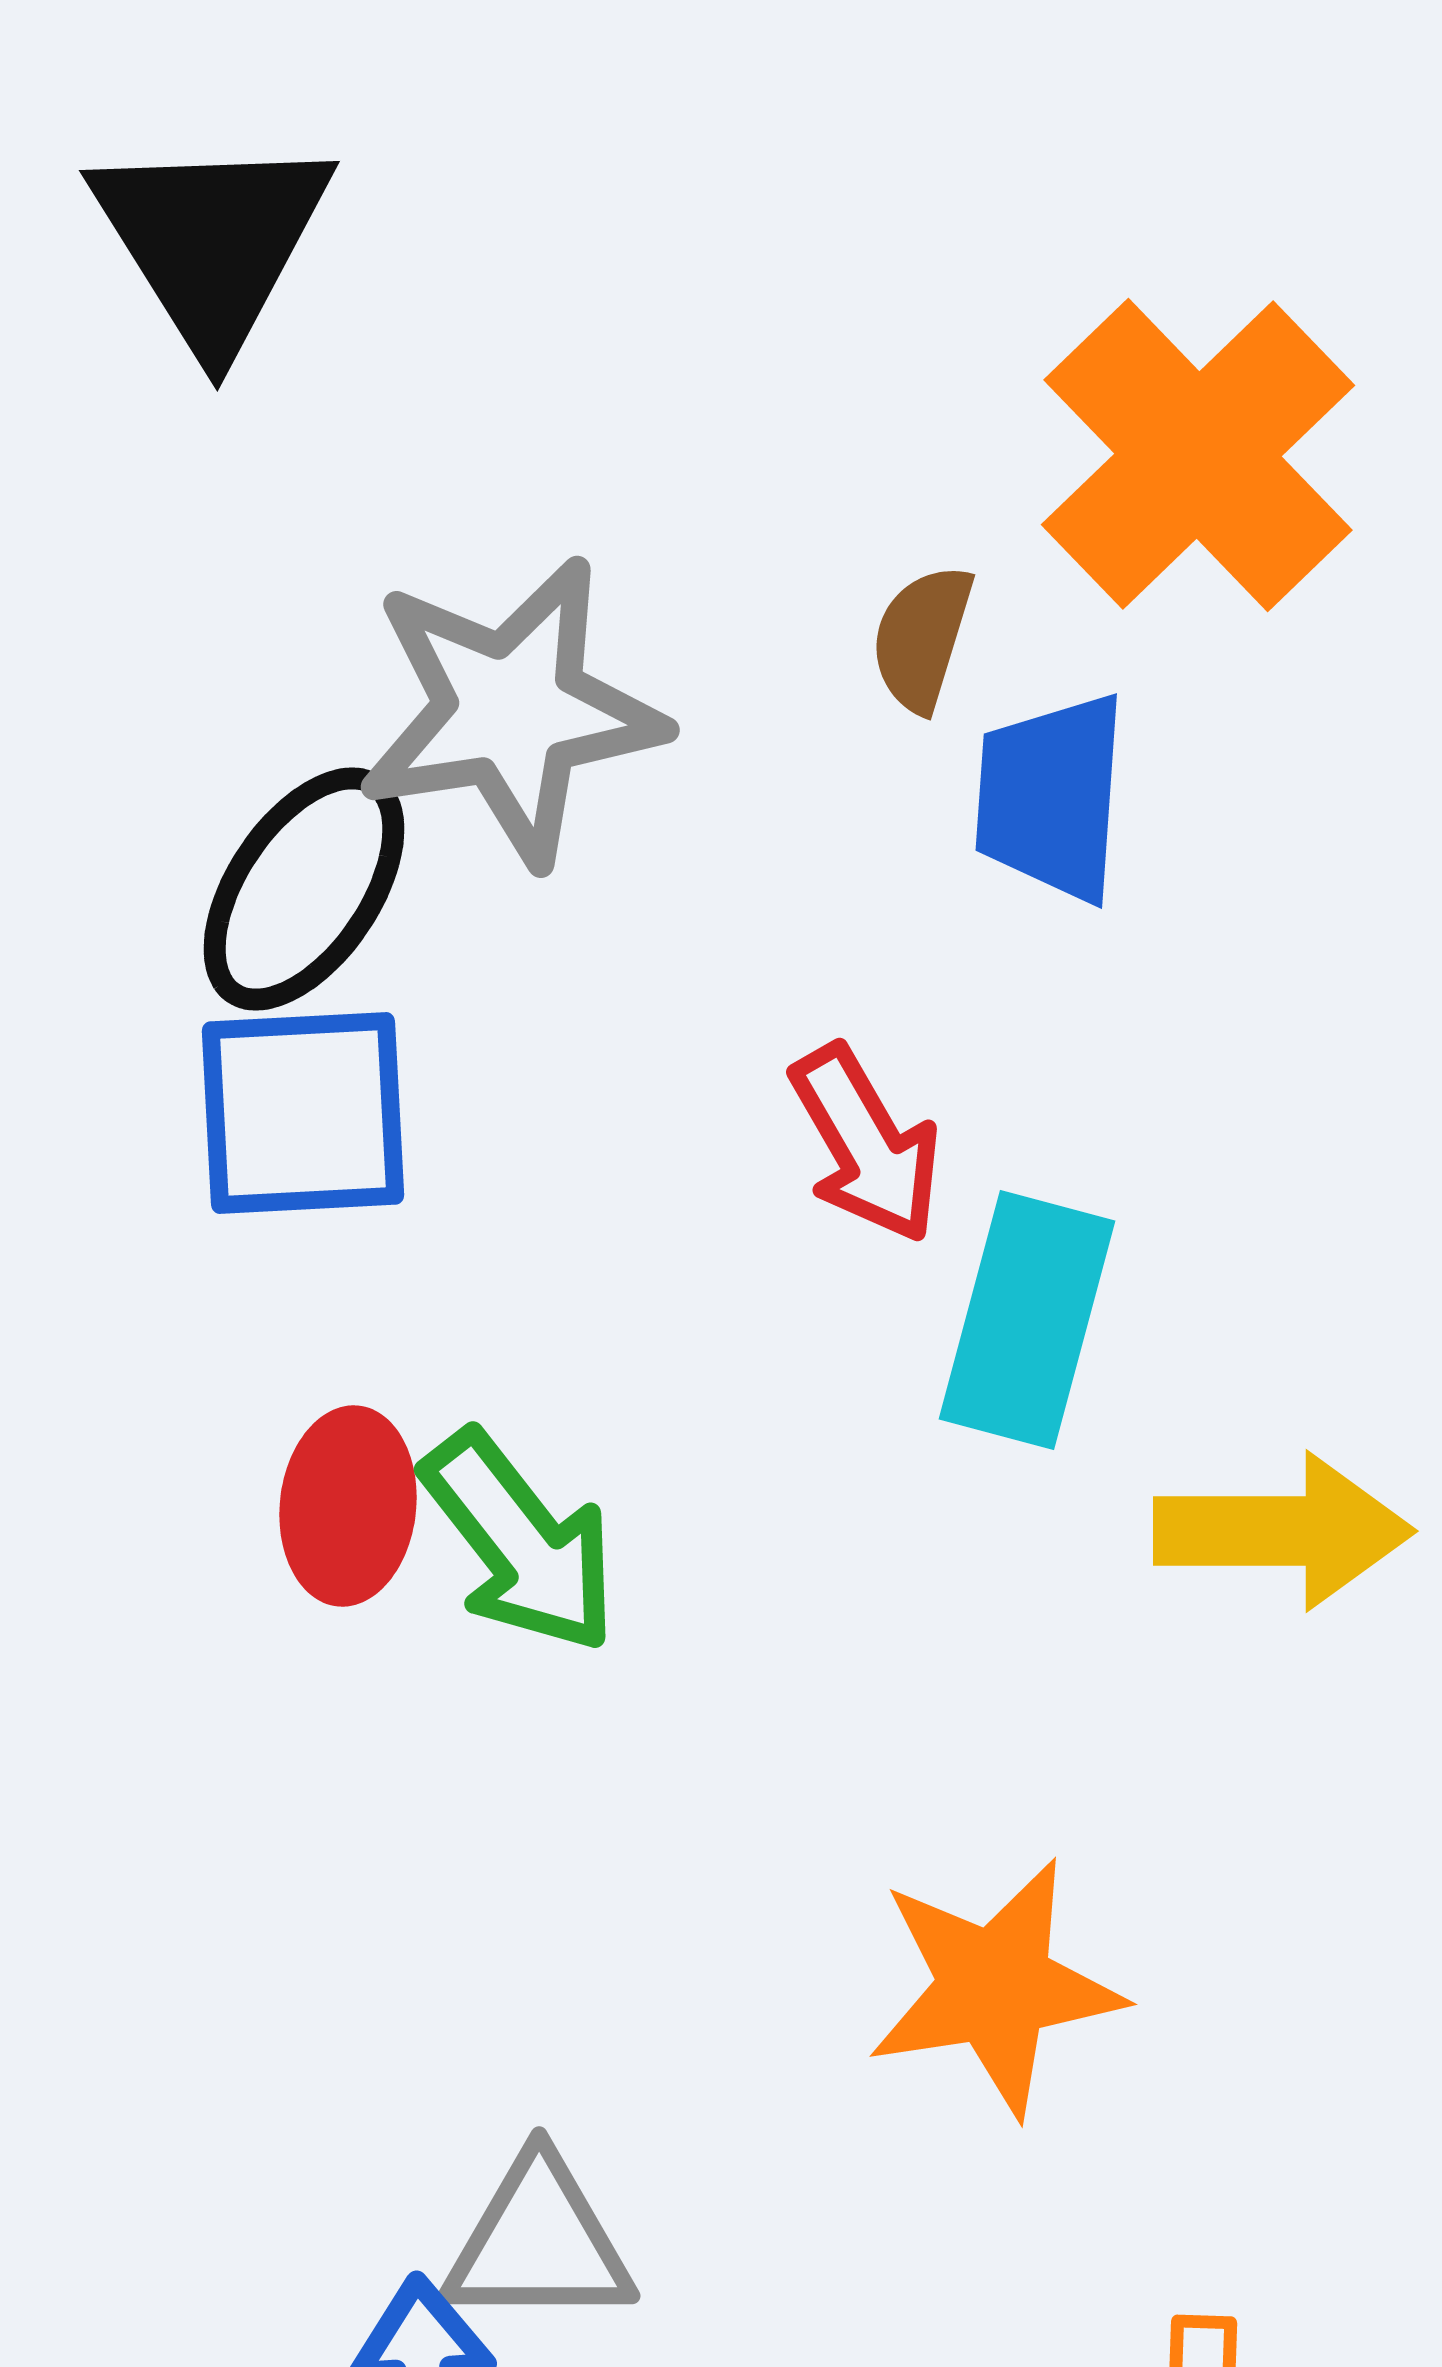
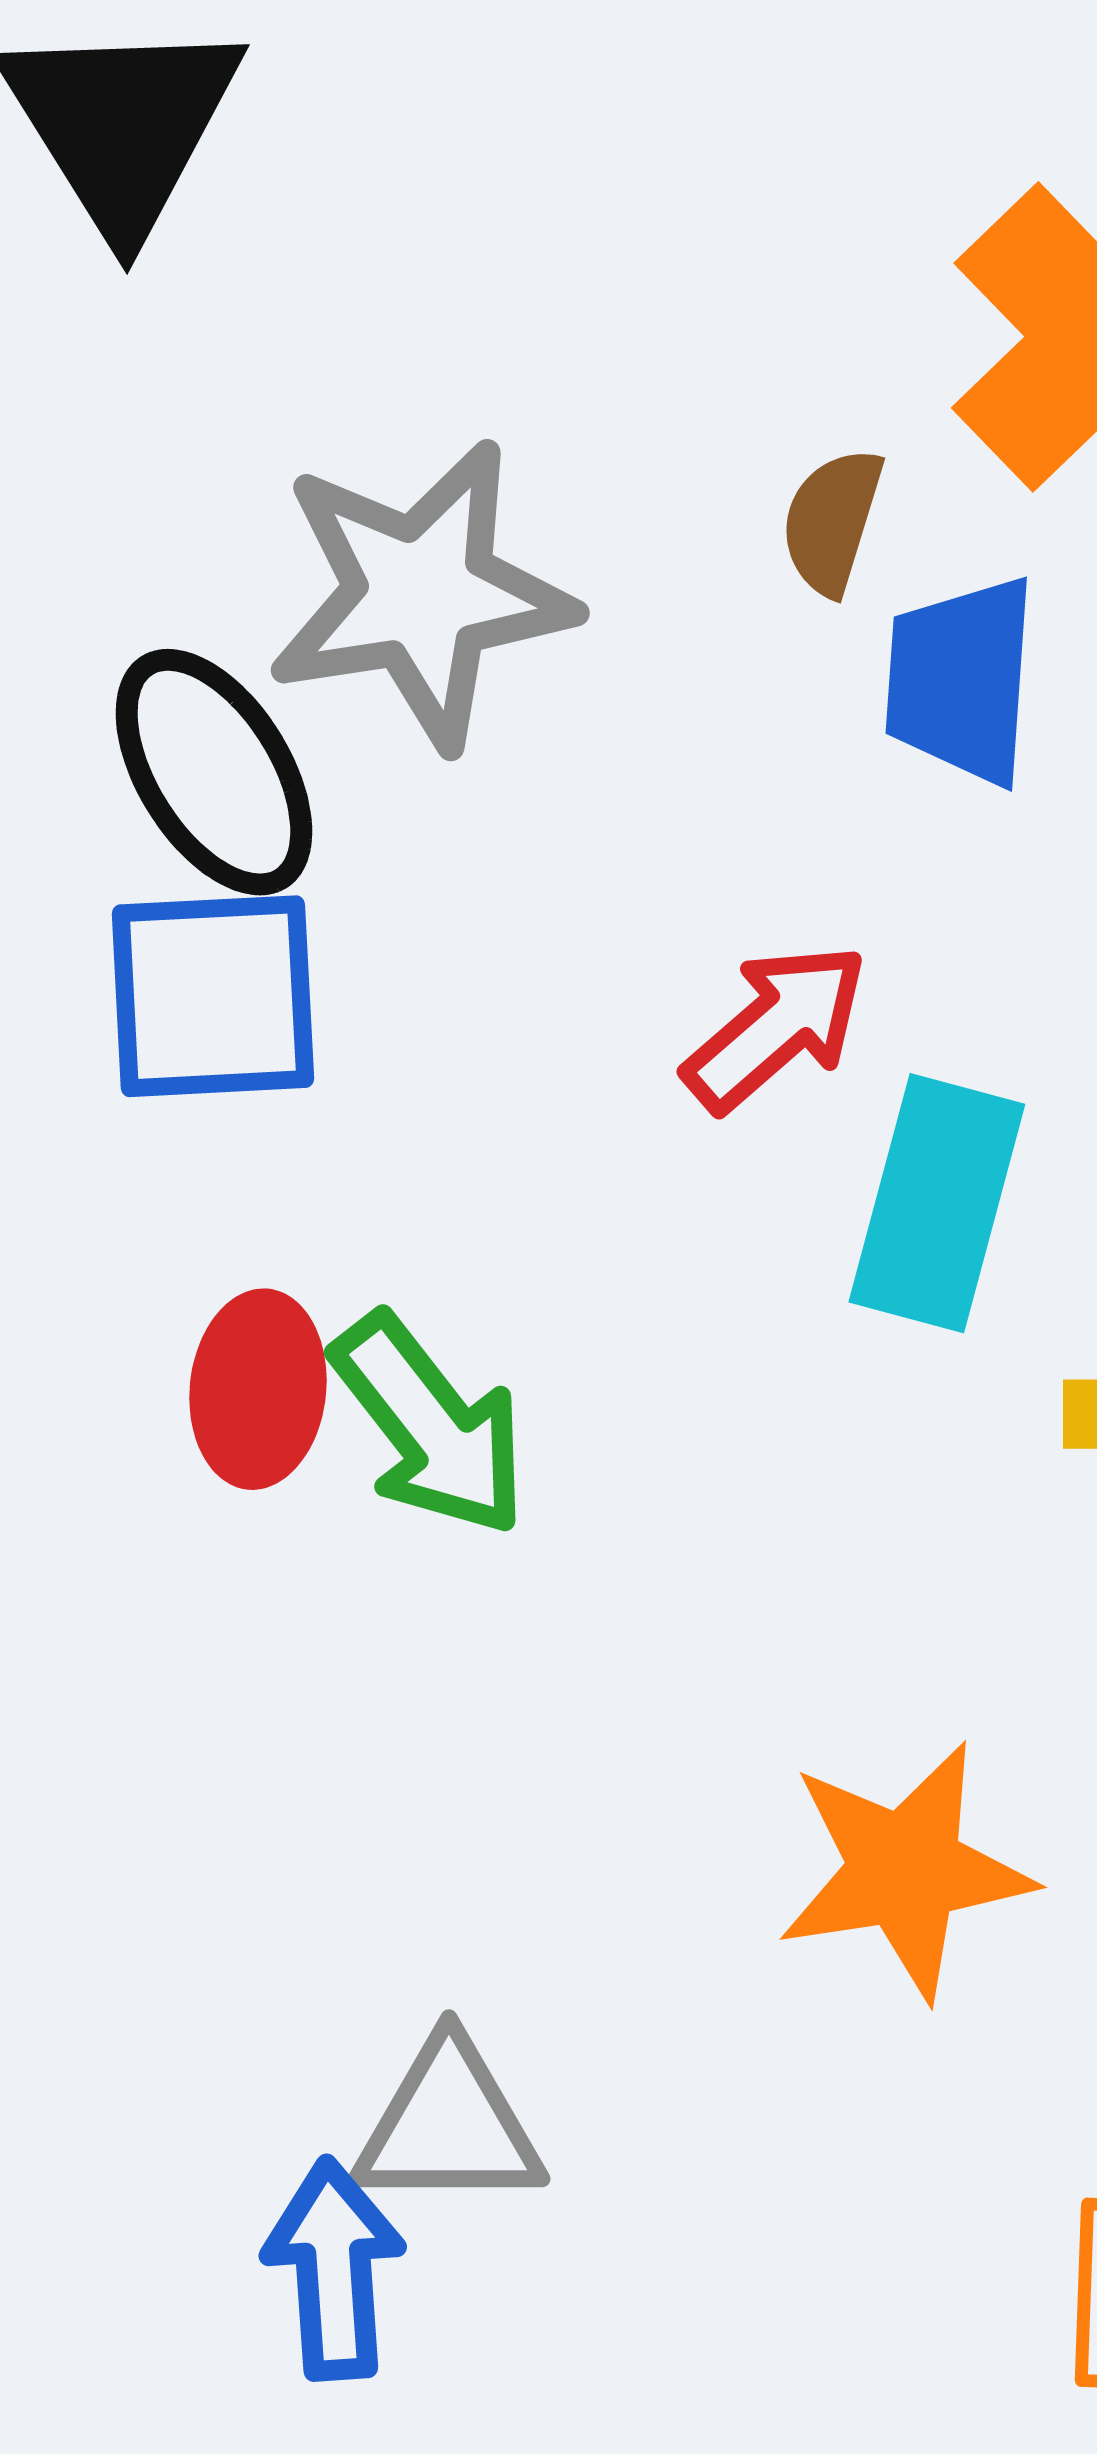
black ellipse: (304, 889) -> (214, 772), turned -66
red arrow: (866, 1144) -> (776, 1027), turned -101

